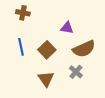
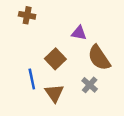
blue line: (21, 47) -> (32, 79), moved
brown semicircle: (84, 49) -> (99, 58), turned 80

